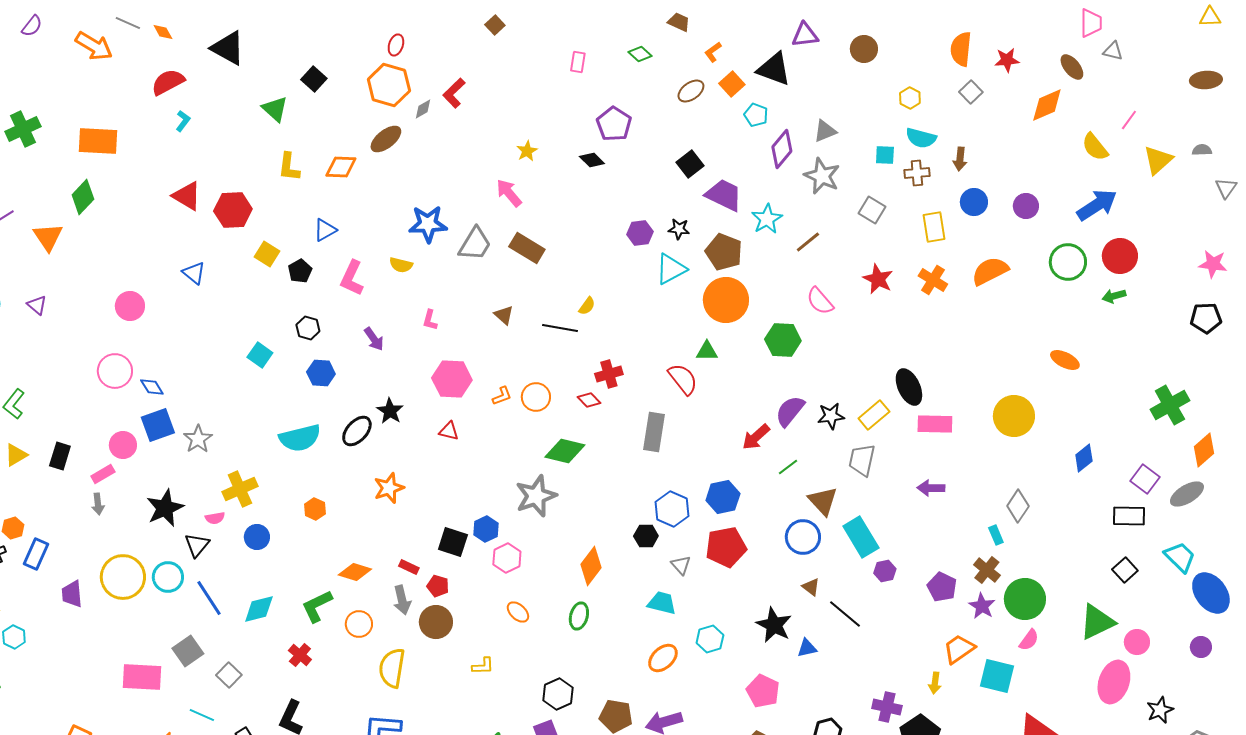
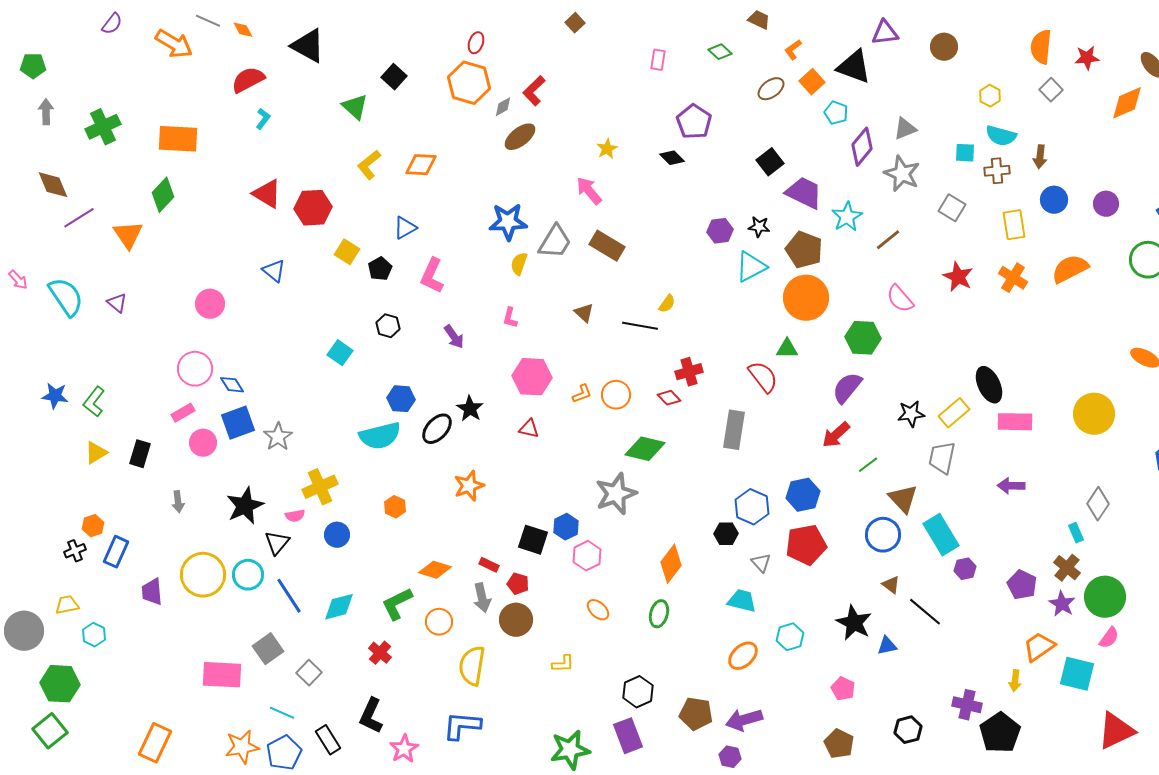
brown ellipse: (386, 139) -> (520, 137), moved
yellow L-shape: (289, 167) -> (369, 165), turned 44
yellow semicircle: (401, 265) -> (519, 264), moved, turned 95
blue hexagon: (321, 373) -> (401, 399), moved
purple semicircle: (790, 411) -> (847, 388), moved
pink rectangle: (103, 474) -> (183, 413), moved
pink pentagon: (763, 691) -> (843, 689), size x0.7

